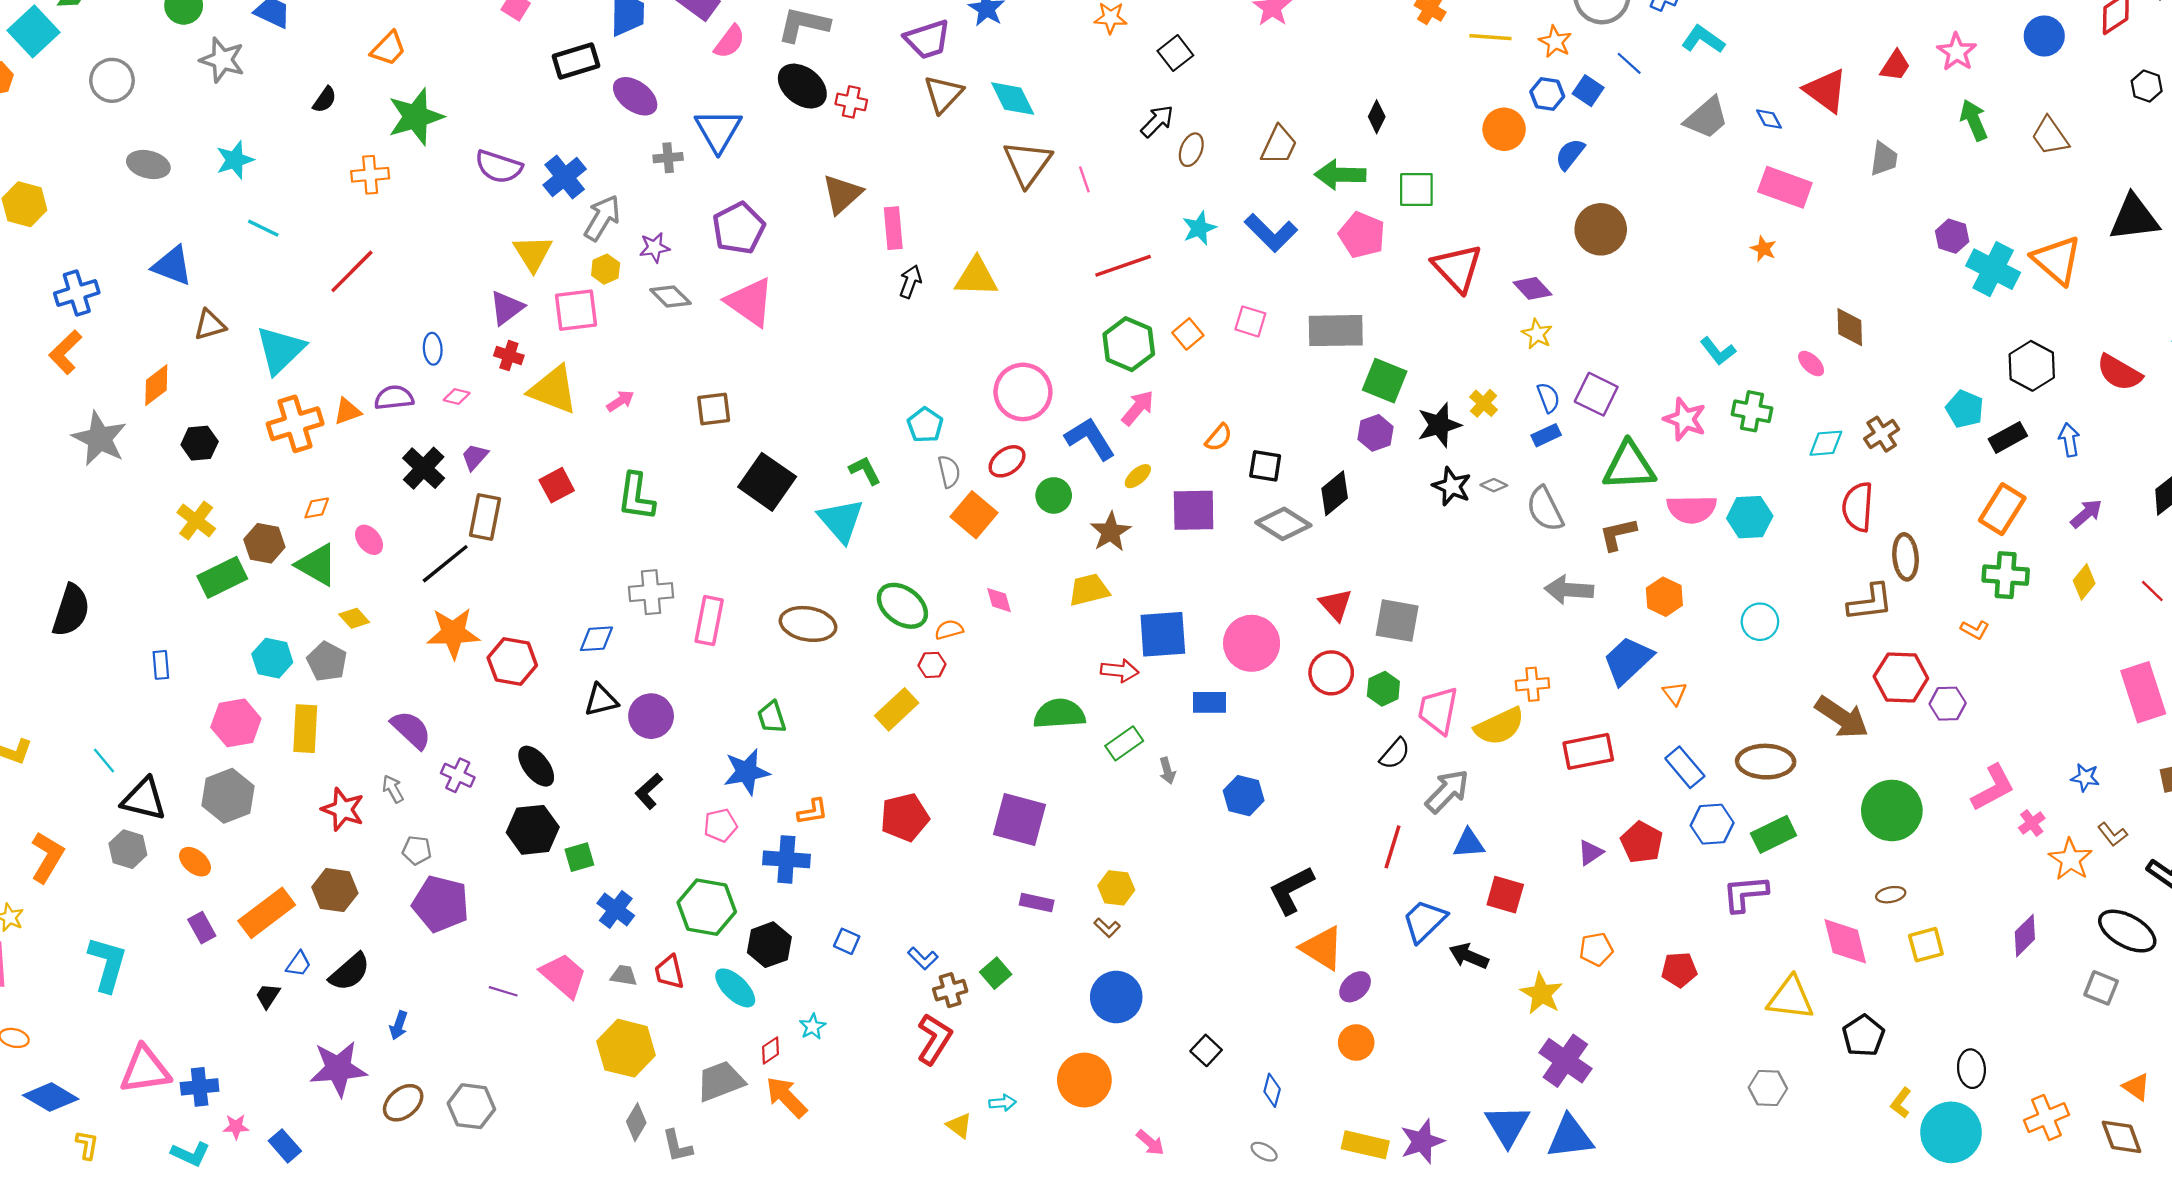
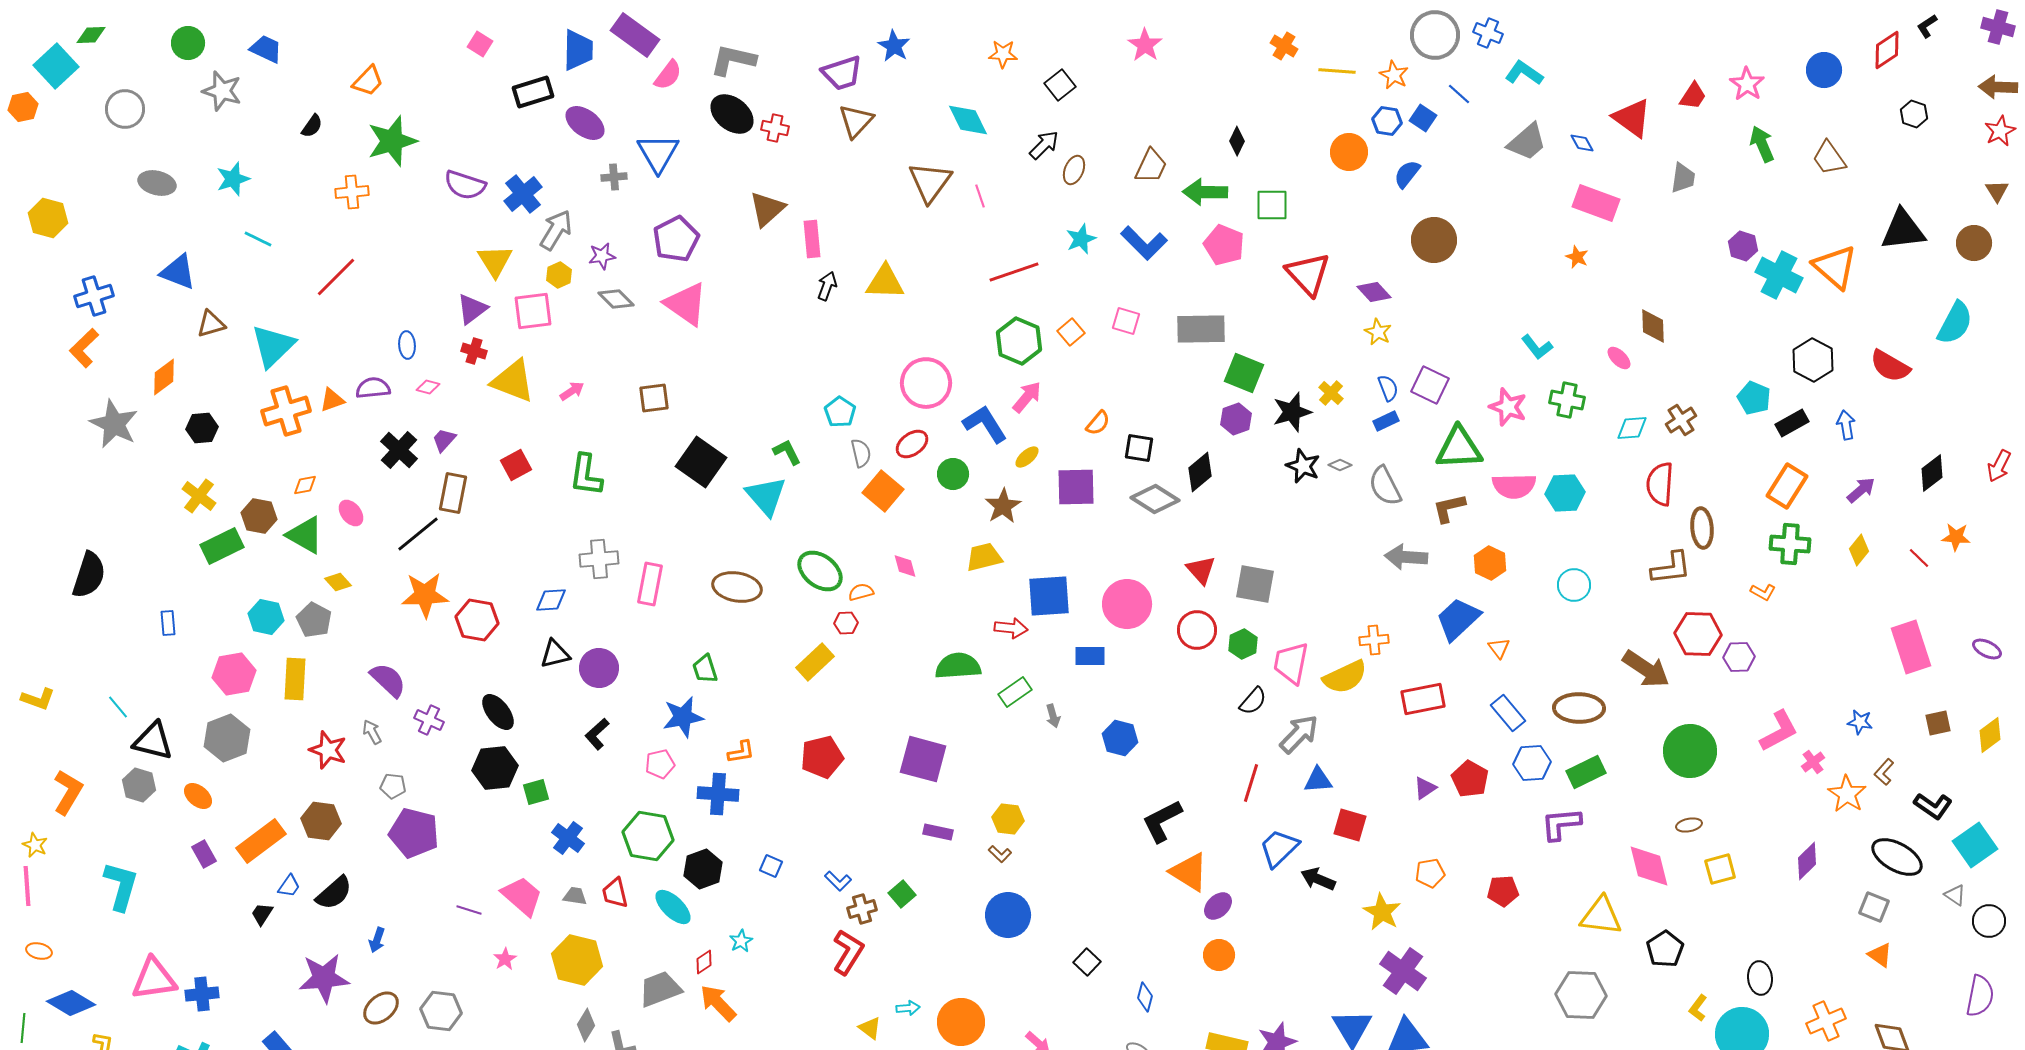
cyan diamond: (1013, 99) -> (968, 120), moved
brown L-shape: (2112, 834) -> (1884, 772), turned 80
orange circle: (1084, 1080) -> (961, 1022), moved
orange triangle: (2136, 1087) -> (1880, 955), moved
gray hexagon: (1768, 1088) -> (1581, 995), size x1.5
pink star: (236, 1127) -> (505, 959), moved, turned -30

